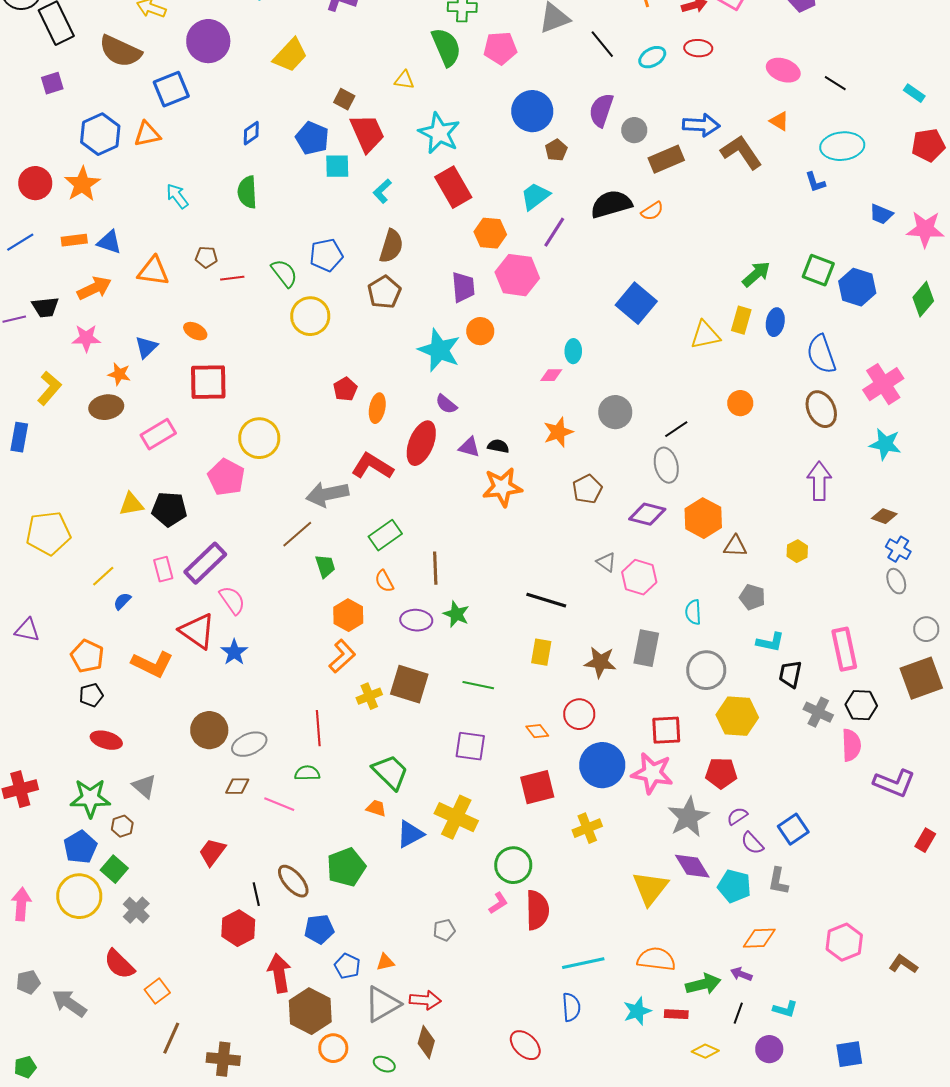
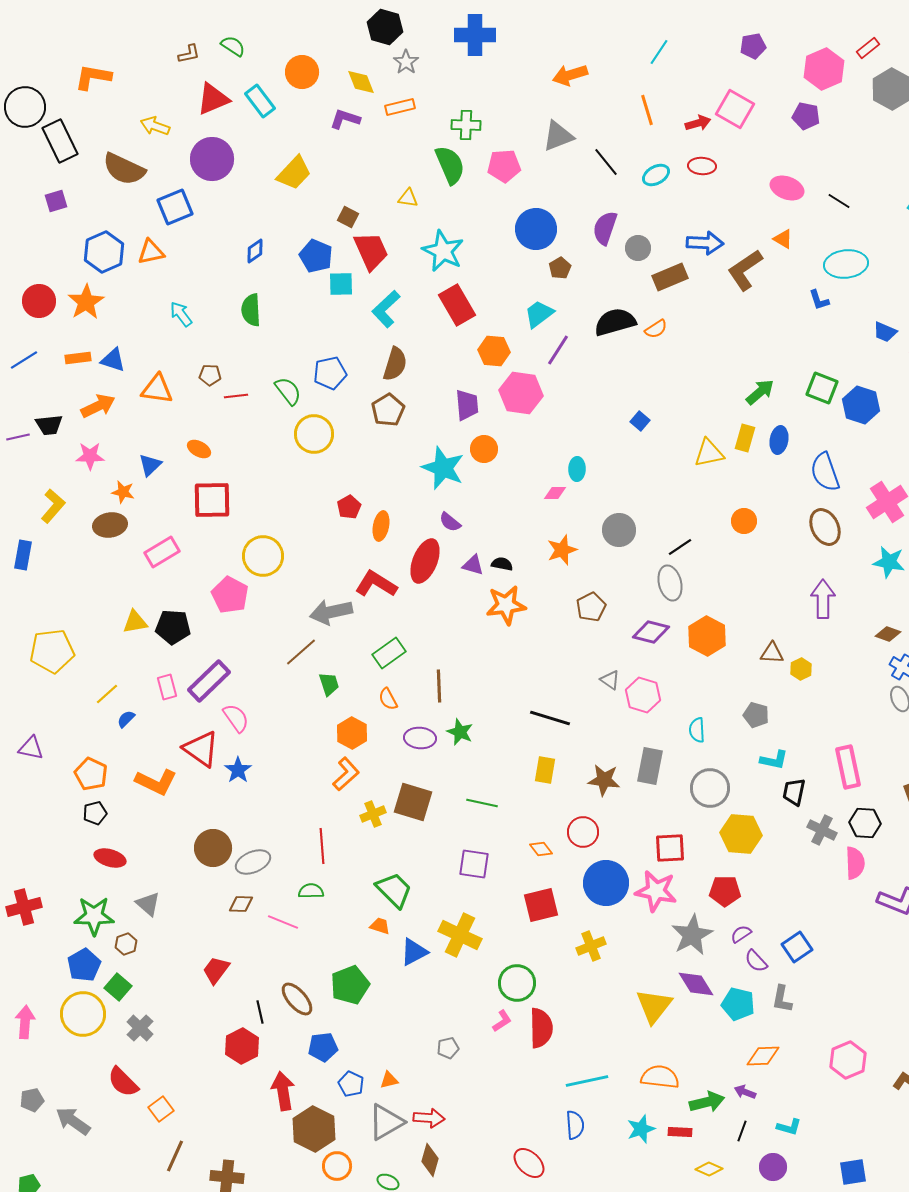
brown L-shape: (741, 152) -> (745, 270), turned -90
cyan L-shape: (382, 191) -> (386, 309), size x1.5
blue square: (636, 303) -> (640, 421), size x0.5
brown triangle: (735, 546) -> (772, 653), moved

